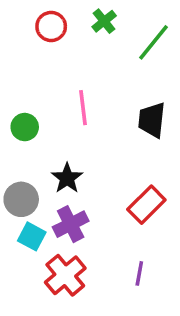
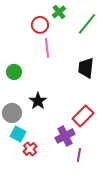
red circle: (51, 26) -> (40, 25), moved
pink line: (83, 108) -> (47, 48), moved
purple cross: (71, 224) -> (65, 136), moved
red cross: (65, 275) -> (30, 149), moved, size x0.6

